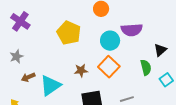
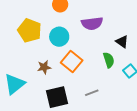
cyan circle: (110, 41) -> (59, 37), moved
black triangle: (160, 50) -> (122, 42), turned -40

